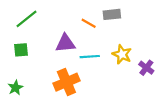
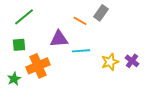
gray rectangle: (112, 14) -> (101, 13), turned -49
yellow star: (122, 54) -> (110, 62), moved, turned 30
orange cross: (66, 82) -> (38, 66), moved

